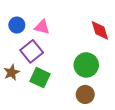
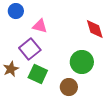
blue circle: (17, 25) -> (16, 11), moved
brown circle: (85, 94) -> (69, 87), moved

